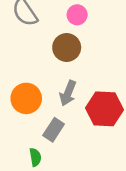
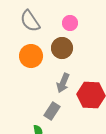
orange circle: (26, 98) -> (31, 56), moved

